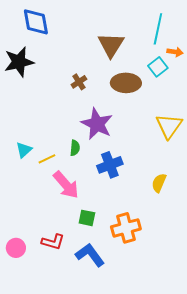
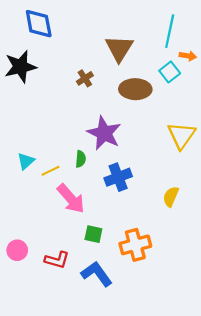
brown cross: (79, 82) -> (85, 78), moved
pink circle: (16, 248) -> (17, 250), moved

